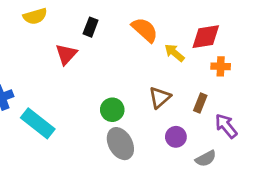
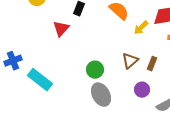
yellow arrow: (175, 53) -> (141, 28), turned -84
brown rectangle: (200, 103) -> (152, 64), moved

